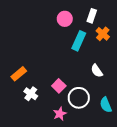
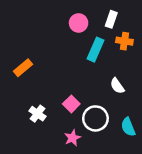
orange cross: (103, 34) -> (124, 41), turned -32
orange rectangle: (19, 74) -> (23, 68), moved

